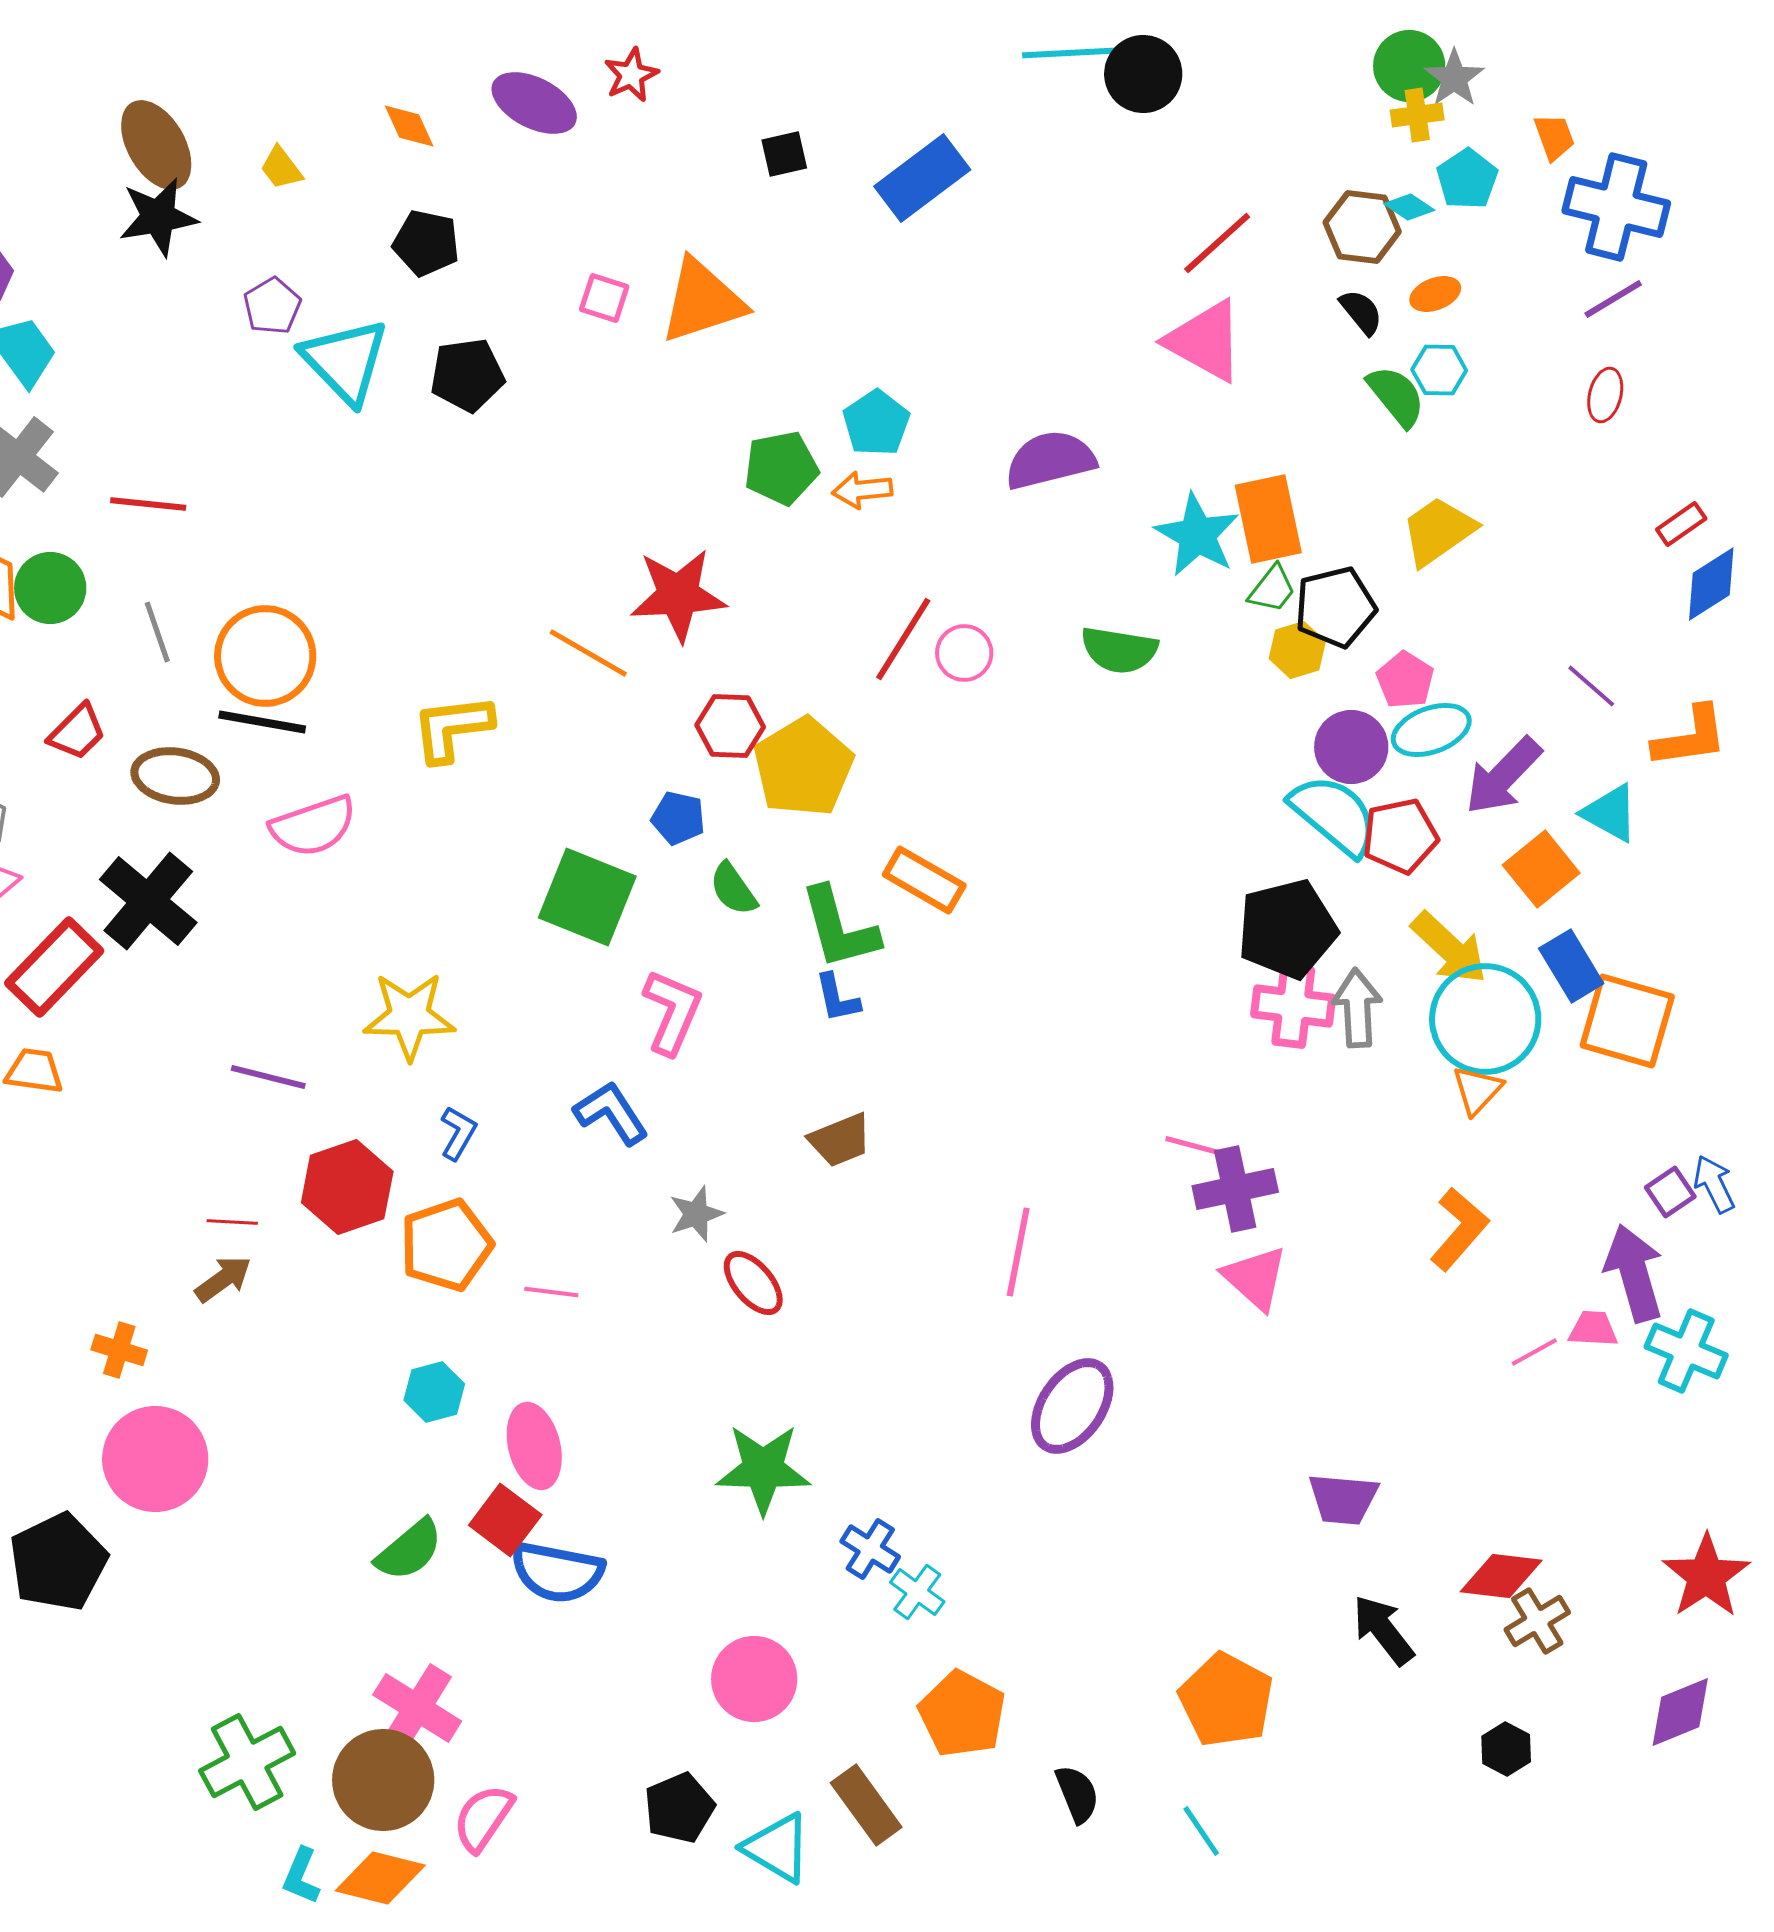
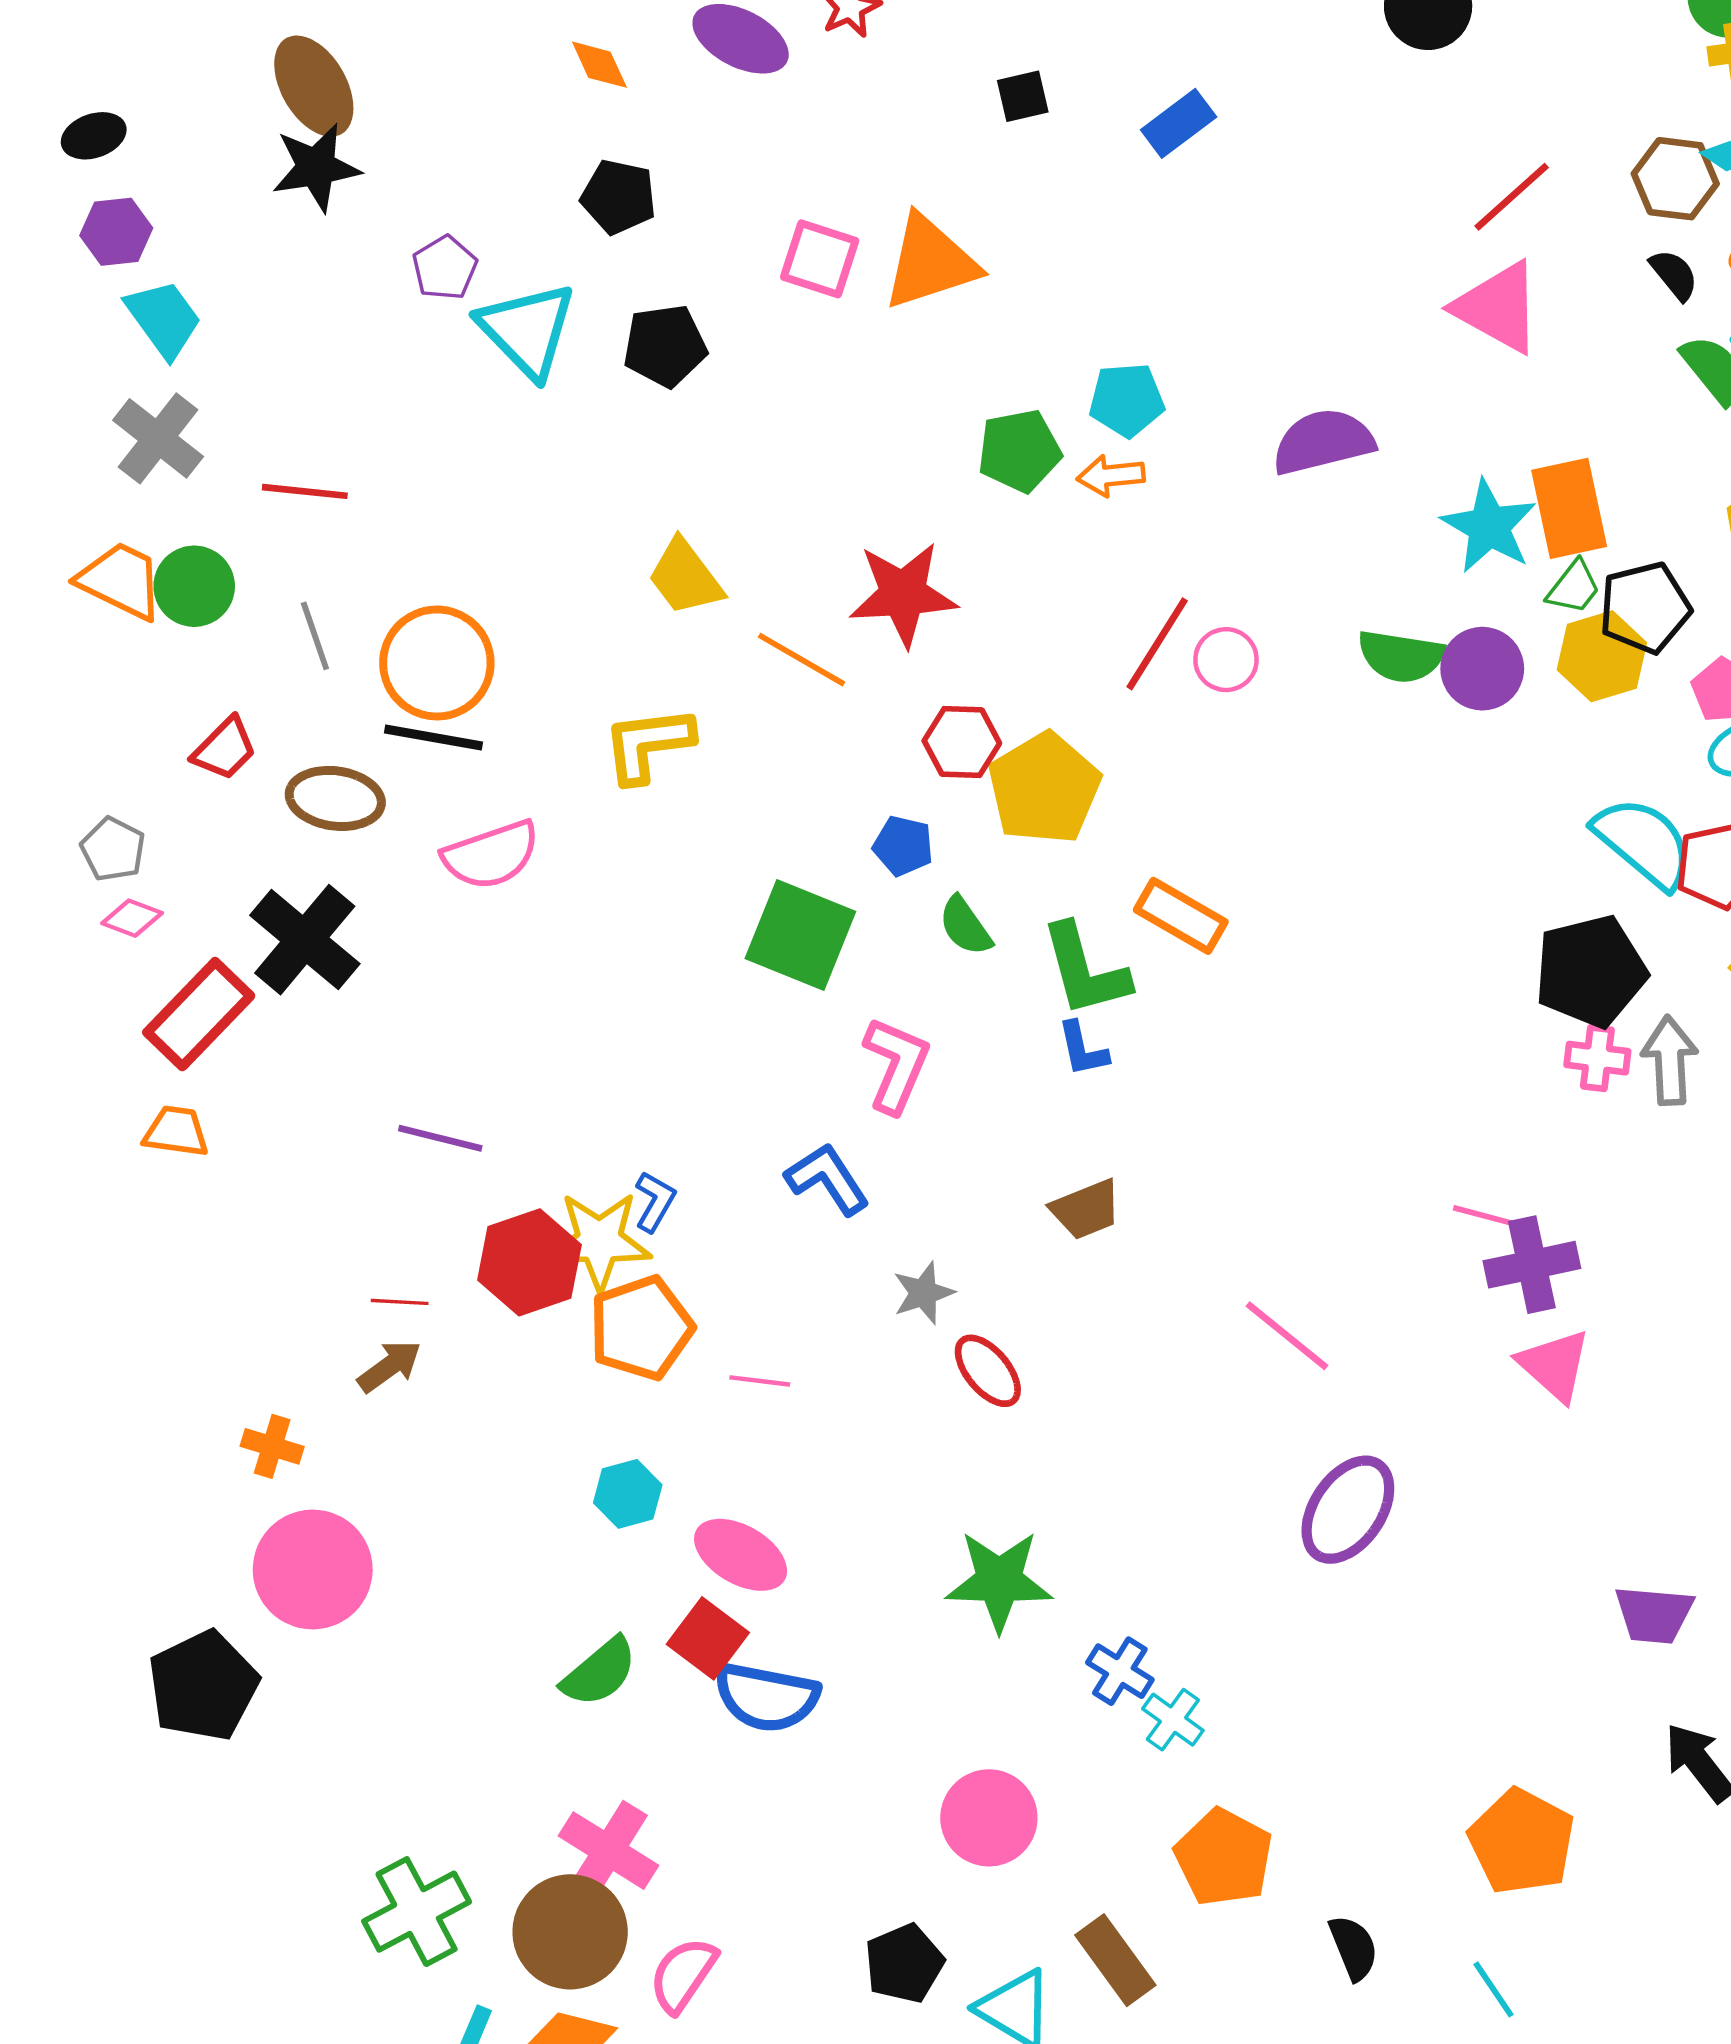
yellow trapezoid: (281, 168) -> (685, 577), moved, size x1.6
blue rectangle: (922, 178) -> (1179, 123), size x0.7
pink square: (604, 298) -> (820, 259), size x1.4
cyan pentagon: (876, 423) -> (1127, 400), turned 30
yellow hexagon: (1297, 650) -> (1602, 656), size x1.4
purple circle: (1351, 747) -> (1482, 669), moved
pink cross: (1293, 1006) -> (1597, 1058), size x0.7
yellow star: (409, 1016) -> (599, 1241), moved
pink line: (1018, 1252) -> (1287, 1336), turned -62
pink ellipse: (534, 1446) -> (741, 1555), turned -46

